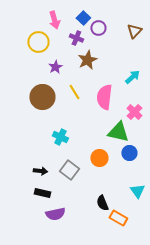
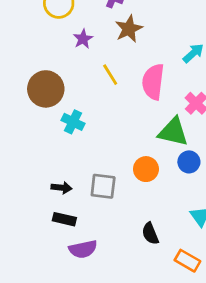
brown circle: (42, 97) -> (46, 89), moved
cyan cross: (60, 137) -> (73, 122), moved
gray square: (69, 170) -> (103, 186), turned -30
orange rectangle: (118, 218) -> (187, 261), moved

